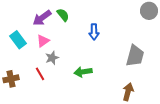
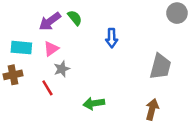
cyan rectangle: (18, 40) -> (21, 48), turned -48
green arrow: (83, 72) -> (94, 103), moved
brown cross: (11, 79) -> (13, 75), moved

